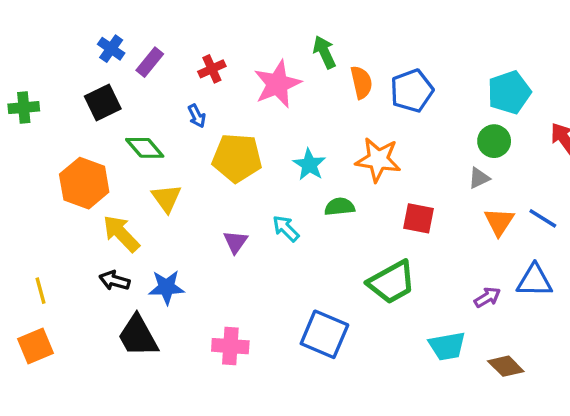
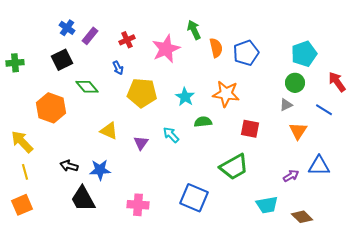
yellow triangle: (167, 198) -> (109, 131), moved, turned -30
blue line: (543, 218) -> (324, 110), moved
yellow arrow: (121, 233) -> (22, 142), moved

